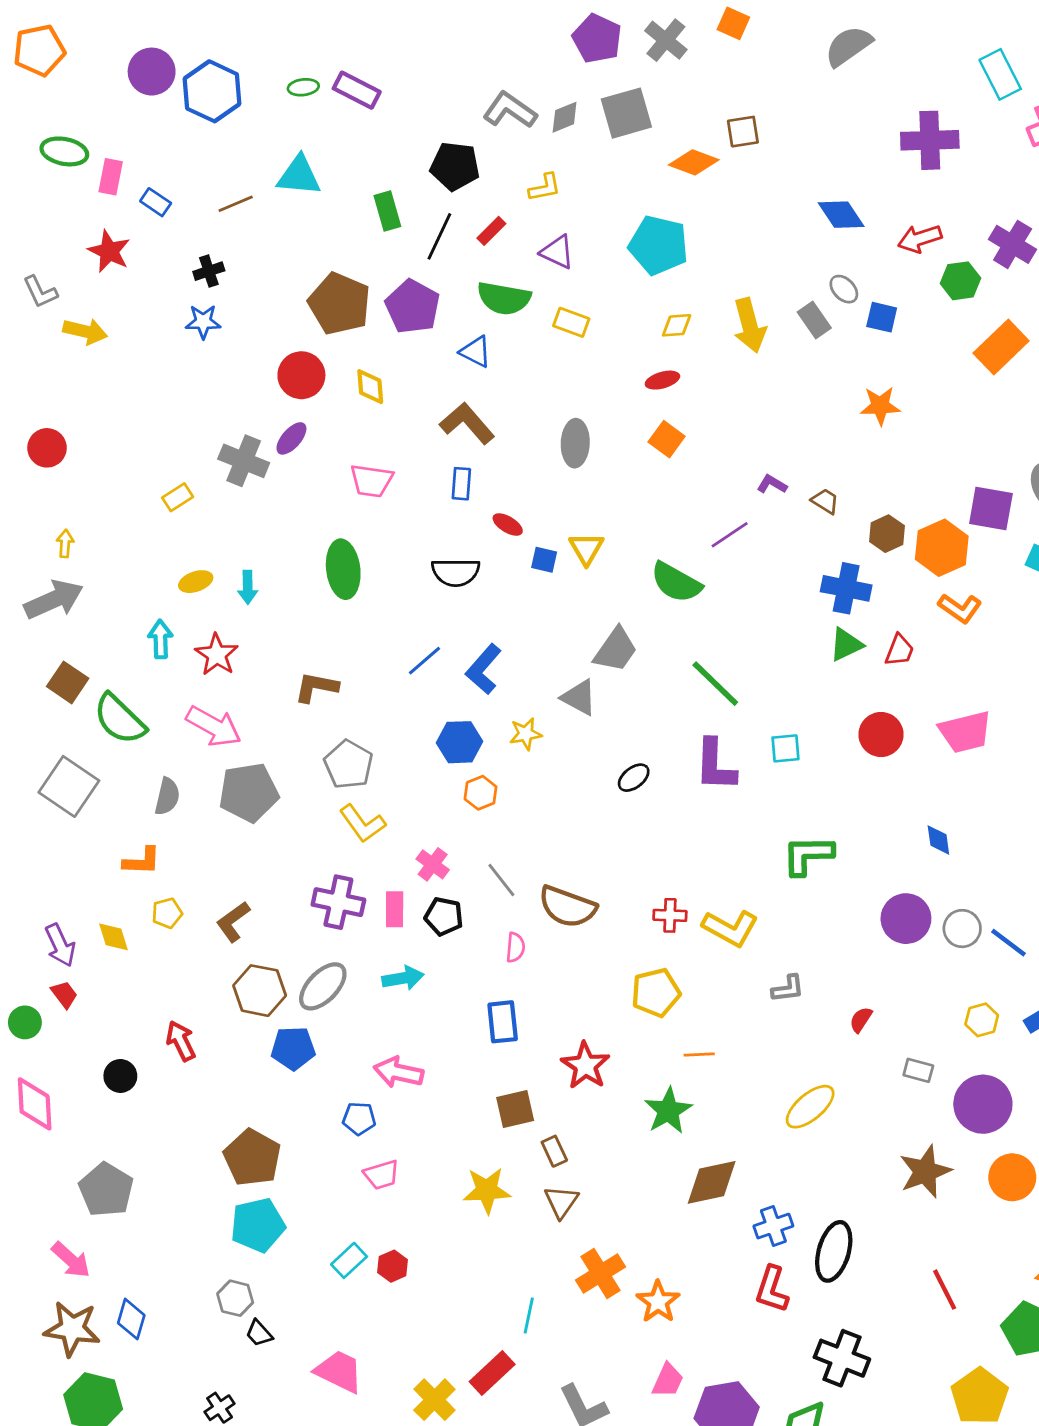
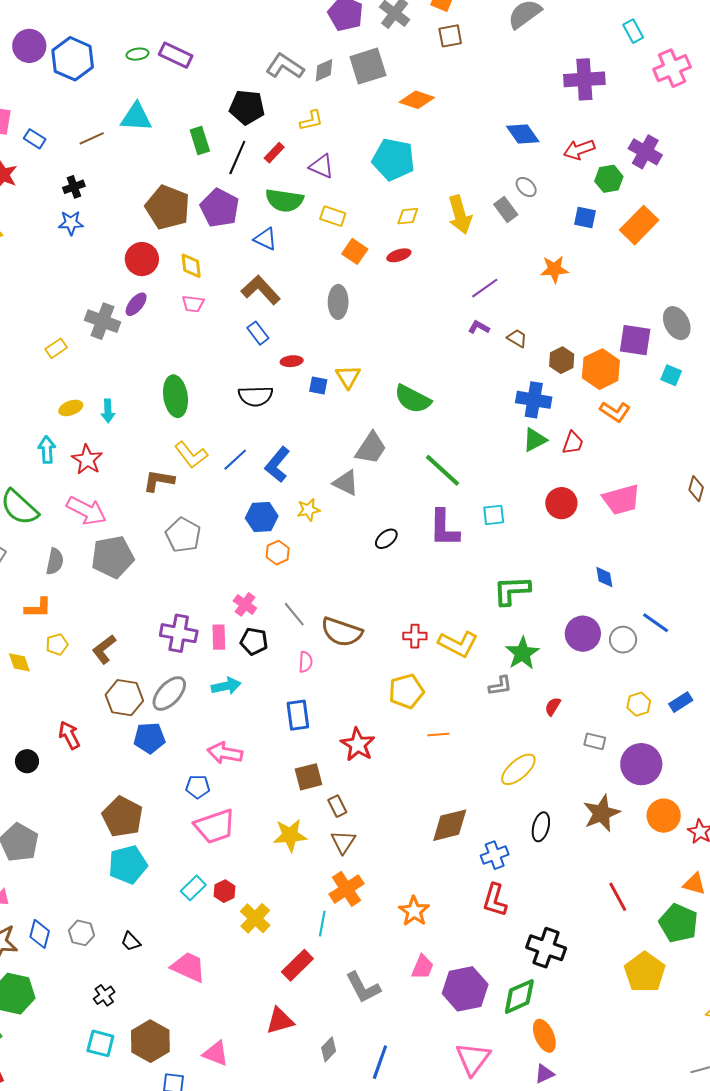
cyan rectangle: (1000, 74) -> (633, 31), size x0.7
brown square: (743, 132) -> (450, 36), moved
blue square: (882, 317) -> (585, 217), moved
orange square: (667, 439) -> (355, 251), moved
pink trapezoid: (371, 481) -> (193, 304), moved, size x0.7
blue rectangle: (461, 484) -> (258, 333), turned -40
red ellipse: (508, 525) -> (292, 361), turned -35
purple line: (730, 535) -> (485, 288), moved
yellow L-shape: (362, 824) -> (191, 455), moved
blue line: (1008, 943) -> (656, 623), moved
green star: (668, 1111) -> (522, 653), moved
pink trapezoid: (381, 1175) -> (215, 826), size x1.6
black ellipse: (834, 1251) -> (541, 827), moved, size x0.7
orange cross: (600, 1273) -> (346, 889), moved
gray hexagon: (235, 1298) -> (82, 933), moved
yellow cross: (434, 1400) -> (255, 918), moved

